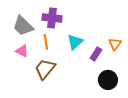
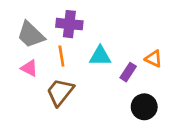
cyan triangle: (75, 42) -> (100, 56), turned 42
orange triangle: (115, 44) -> (154, 59), turned -40

